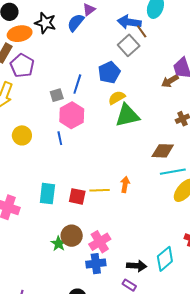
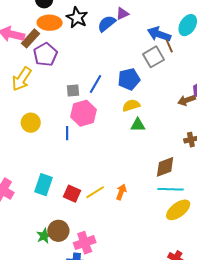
green triangle: (127, 115) -> (138, 125), size x0.6
brown diamond: (163, 151) -> (165, 167), turned -35
yellow line: (100, 190) -> (95, 192), turned -42

